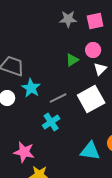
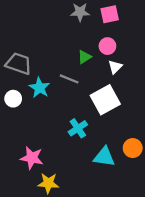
gray line: (58, 98) -> (69, 79), moved, turned 48
cyan cross: (51, 122) -> (78, 128), moved

